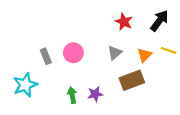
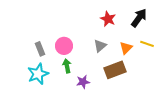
cyan star: (25, 85) -> (38, 74), moved
green arrow: (72, 95) -> (67, 66), moved

